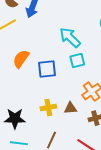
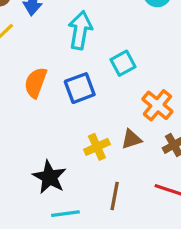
cyan arrow: (70, 38) -> (80, 30), moved, turned 70
black star: (15, 119) -> (49, 177), turned -30

